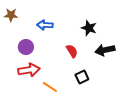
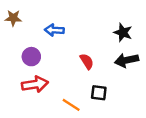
black star: (89, 28) -> (123, 32), moved
black square: (82, 77) -> (99, 93), turned 32
orange line: (50, 87) -> (71, 105), moved

